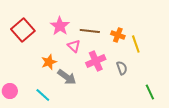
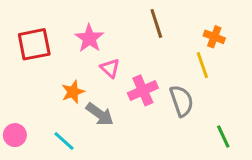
red square: (23, 30) -> (34, 44), turned 30
brown line: (90, 31) -> (156, 23), moved, turned 66
orange cross: (118, 35) -> (214, 37), moved
gray semicircle: (122, 68) -> (182, 101), size x1.5

